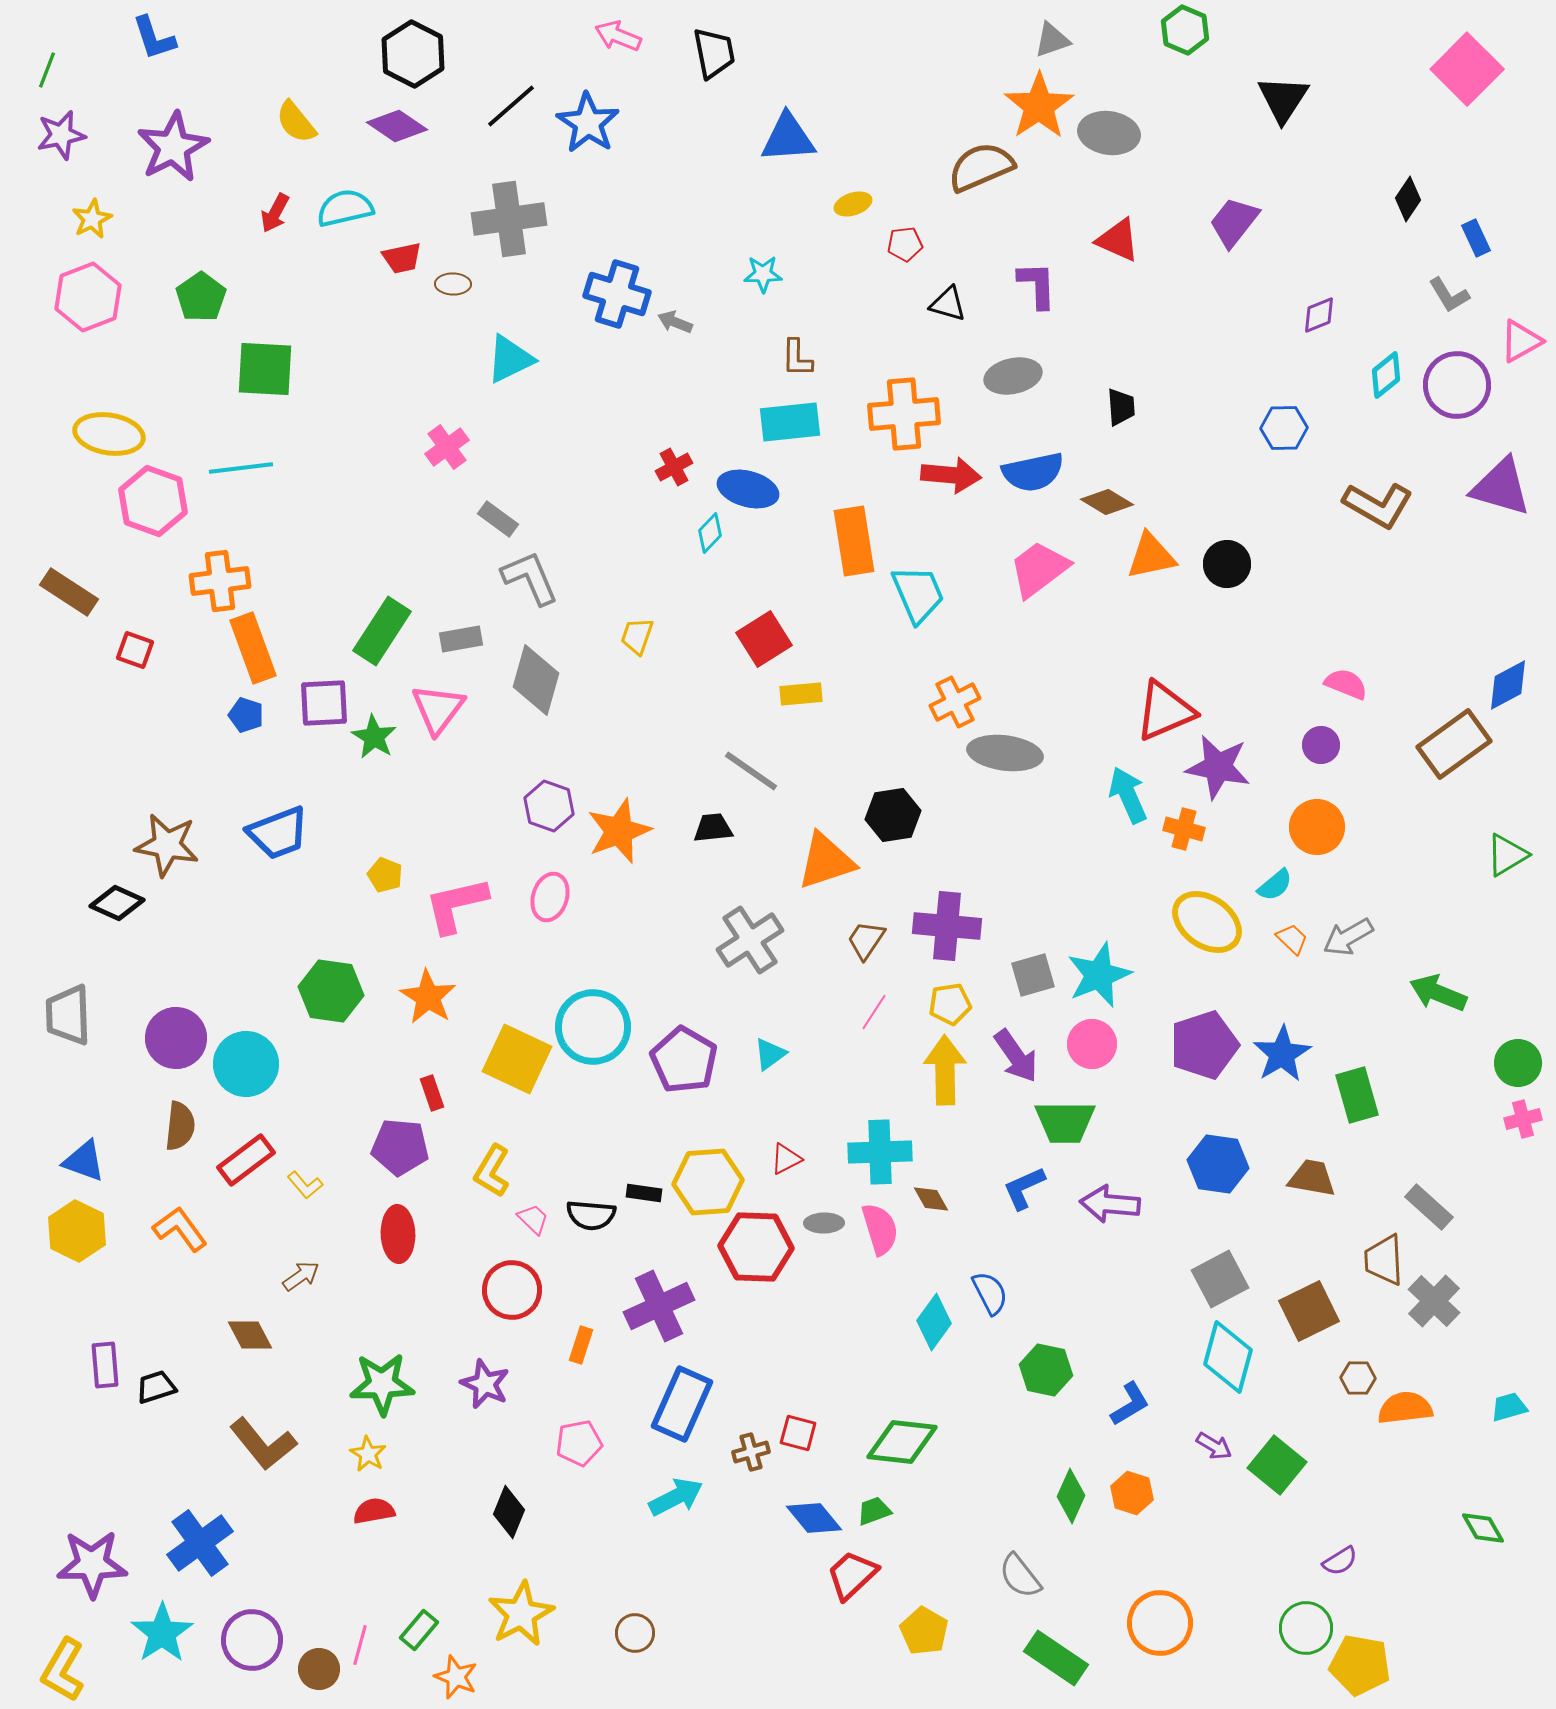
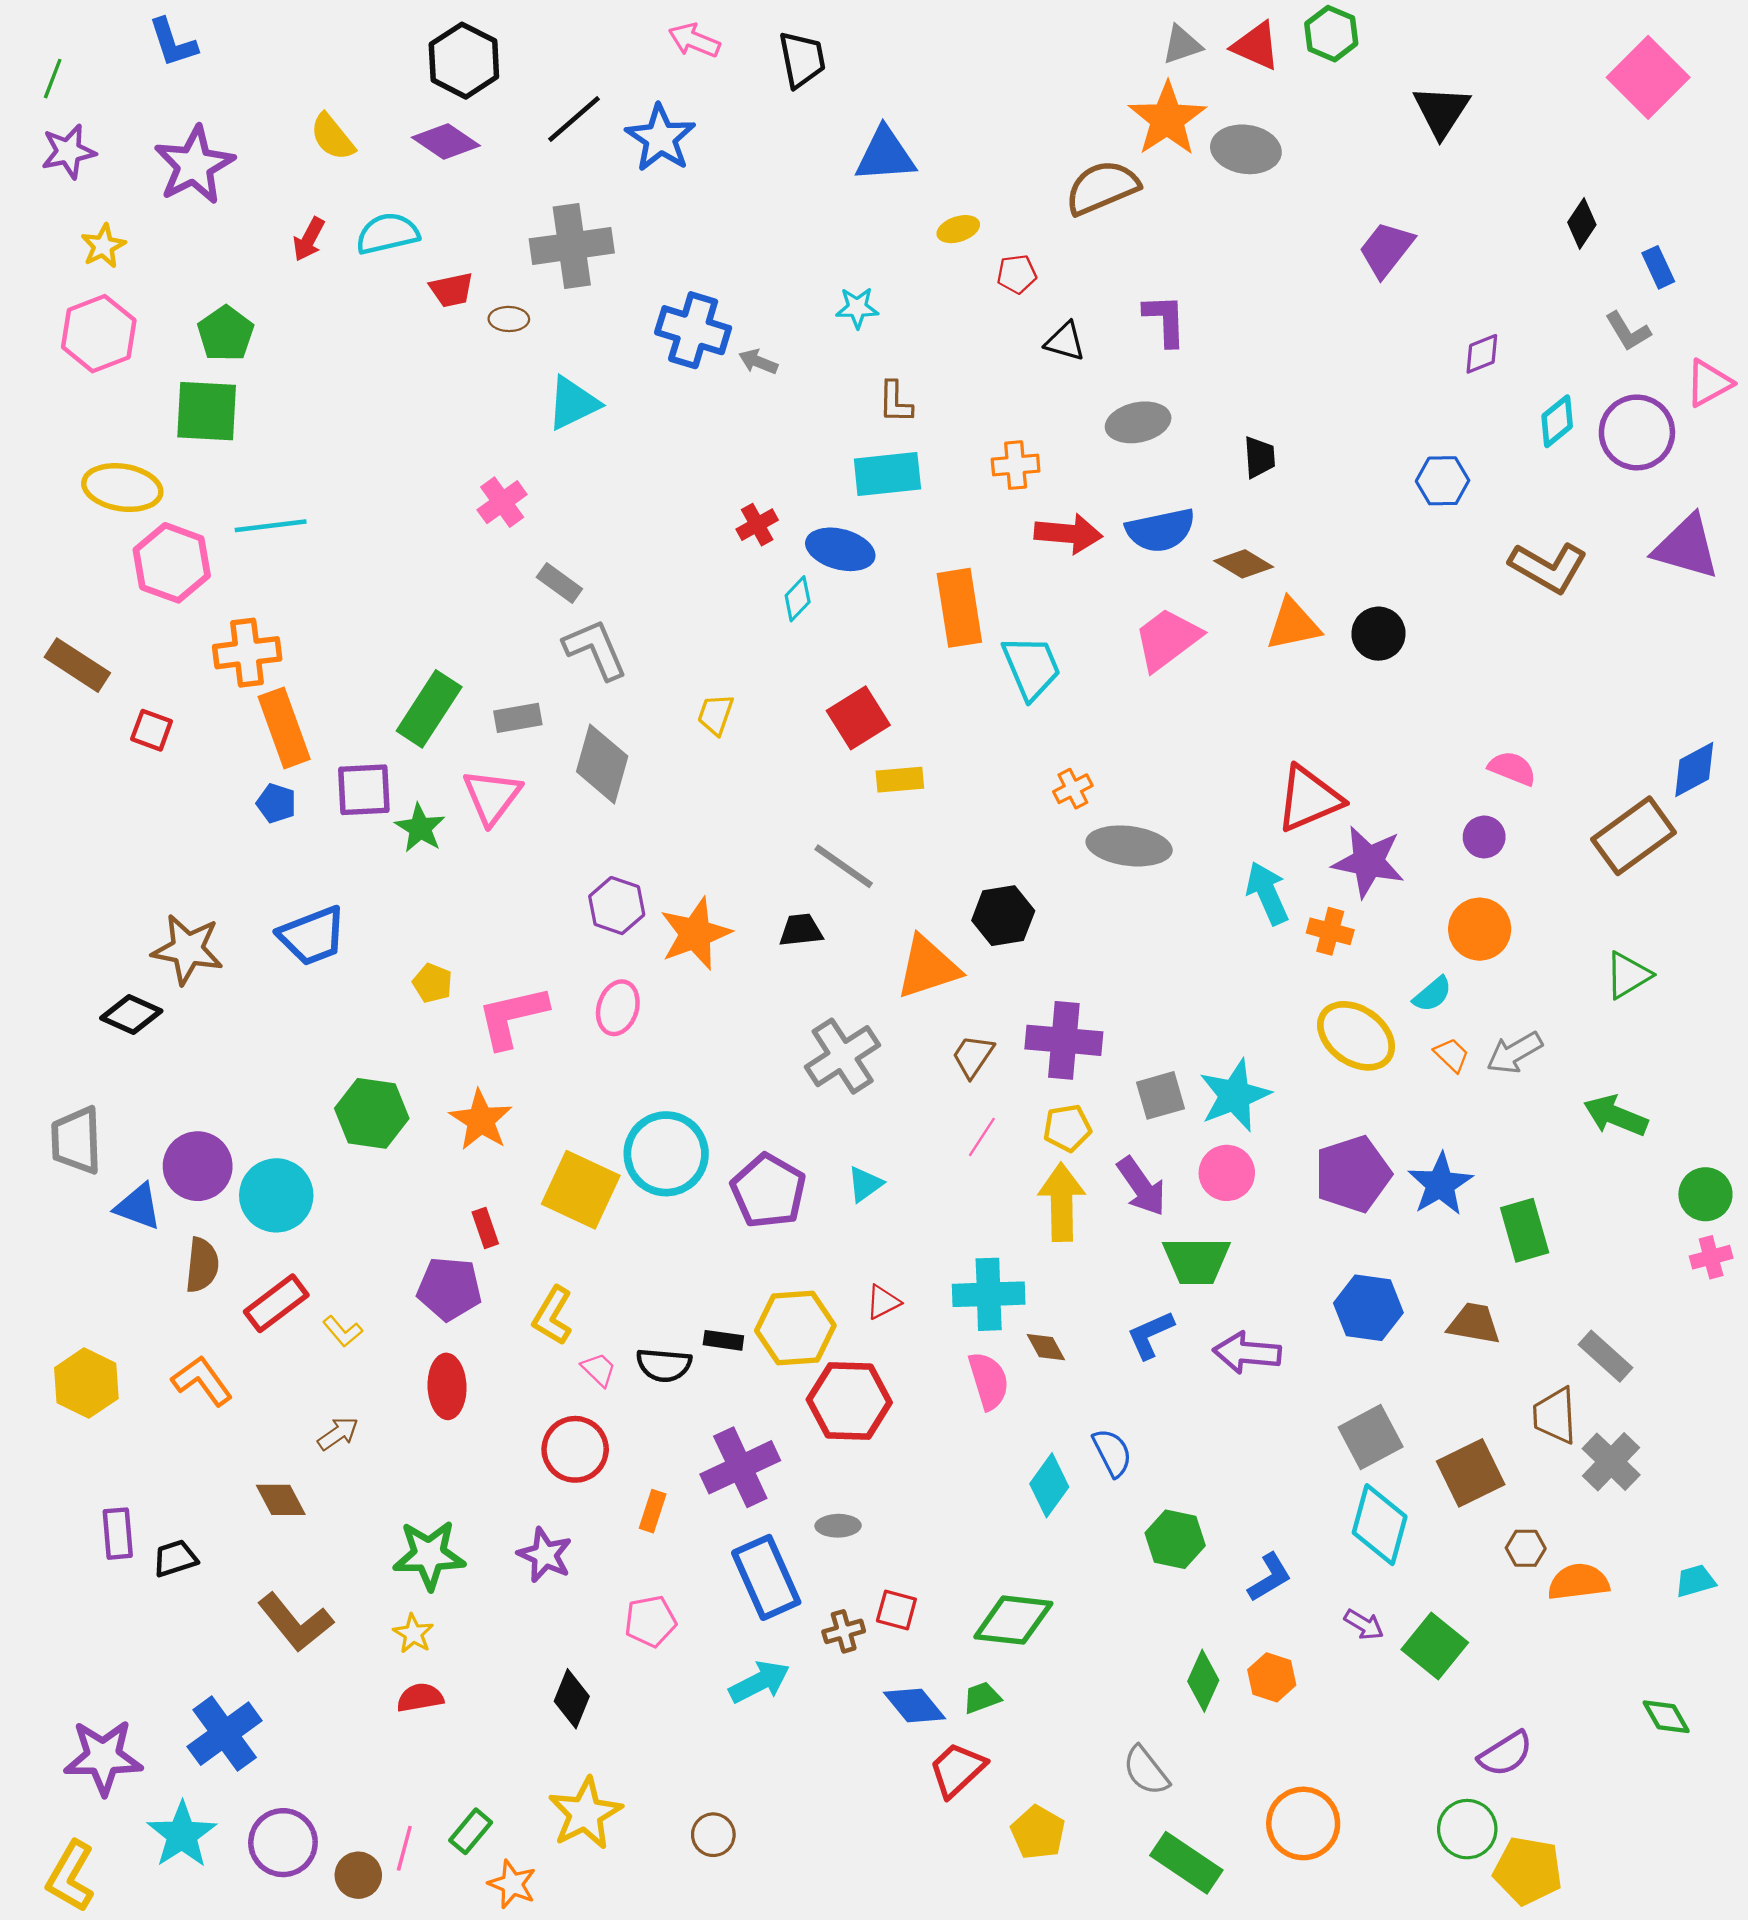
red triangle: (1118, 240) -> (1256, 46), moved
green square: (265, 369) -> (207, 411), moved
orange cross: (904, 414) -> (1016, 465), size x0.6
orange cross: (955, 702) -> (1073, 789), size x0.7
green triangle: (1507, 855) -> (1628, 975), moved
blue triangle: (84, 1161) -> (138, 1207), moved
gray ellipse: (824, 1223) -> (838, 1526), moved
blue rectangle: (682, 1404) -> (766, 1577), turned -48
purple semicircle: (1340, 1561) -> (1505, 1754), size x1.4

